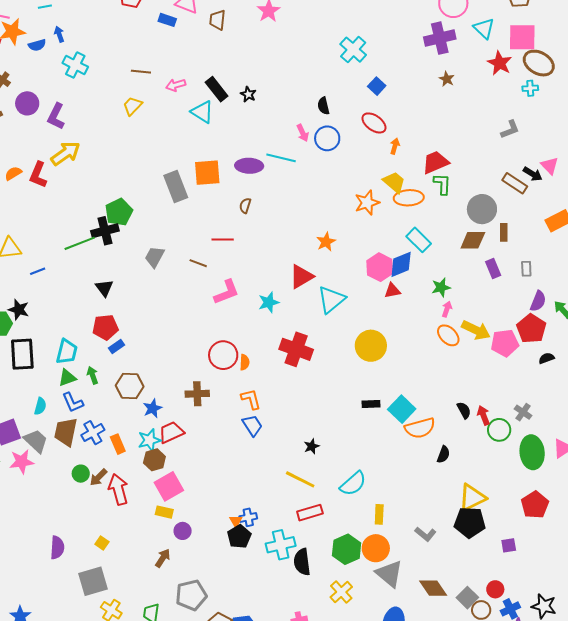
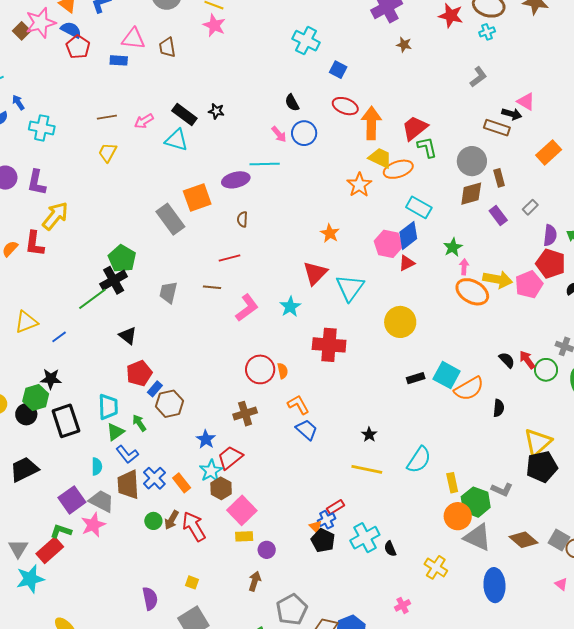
orange arrow: (395, 146) -> (371, 123), size x2.0
gray rectangle: (526, 269) -> (530, 207), turned 63
orange ellipse: (448, 335) -> (472, 292), size x1.4
brown hexagon: (130, 386) -> (169, 404), moved
red rectangle: (310, 513) -> (336, 507), moved, size x0.7
green hexagon: (347, 549) -> (476, 502), moved
black semicircle: (302, 562) -> (390, 549), size x0.6

